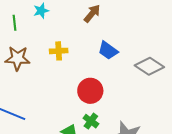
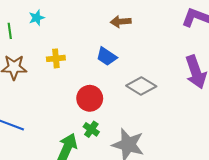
brown arrow: (92, 13) -> (121, 22), moved, turned -132
gray diamond: (149, 66) -> (141, 86), moved

